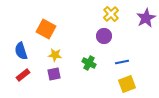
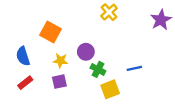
yellow cross: (111, 14) -> (109, 12), moved
purple circle: (104, 36) -> (86, 52), moved
yellow square: (127, 84) -> (110, 89), moved

